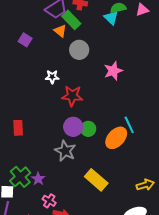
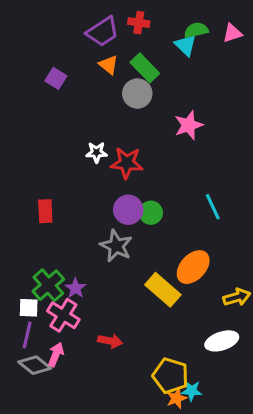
green rectangle: (71, 20) -> (145, 68), moved
white star: (52, 77) -> (97, 152), moved
orange ellipse: (116, 138) -> (193, 267), moved
pink cross: (49, 201) -> (63, 315), moved, size x1.5

